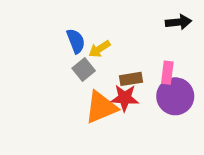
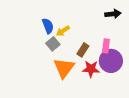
brown rectangle: (131, 79) -> (83, 50), turned -48
red star: (125, 98) -> (91, 69), moved
orange triangle: (101, 107) -> (64, 68), turned -30

